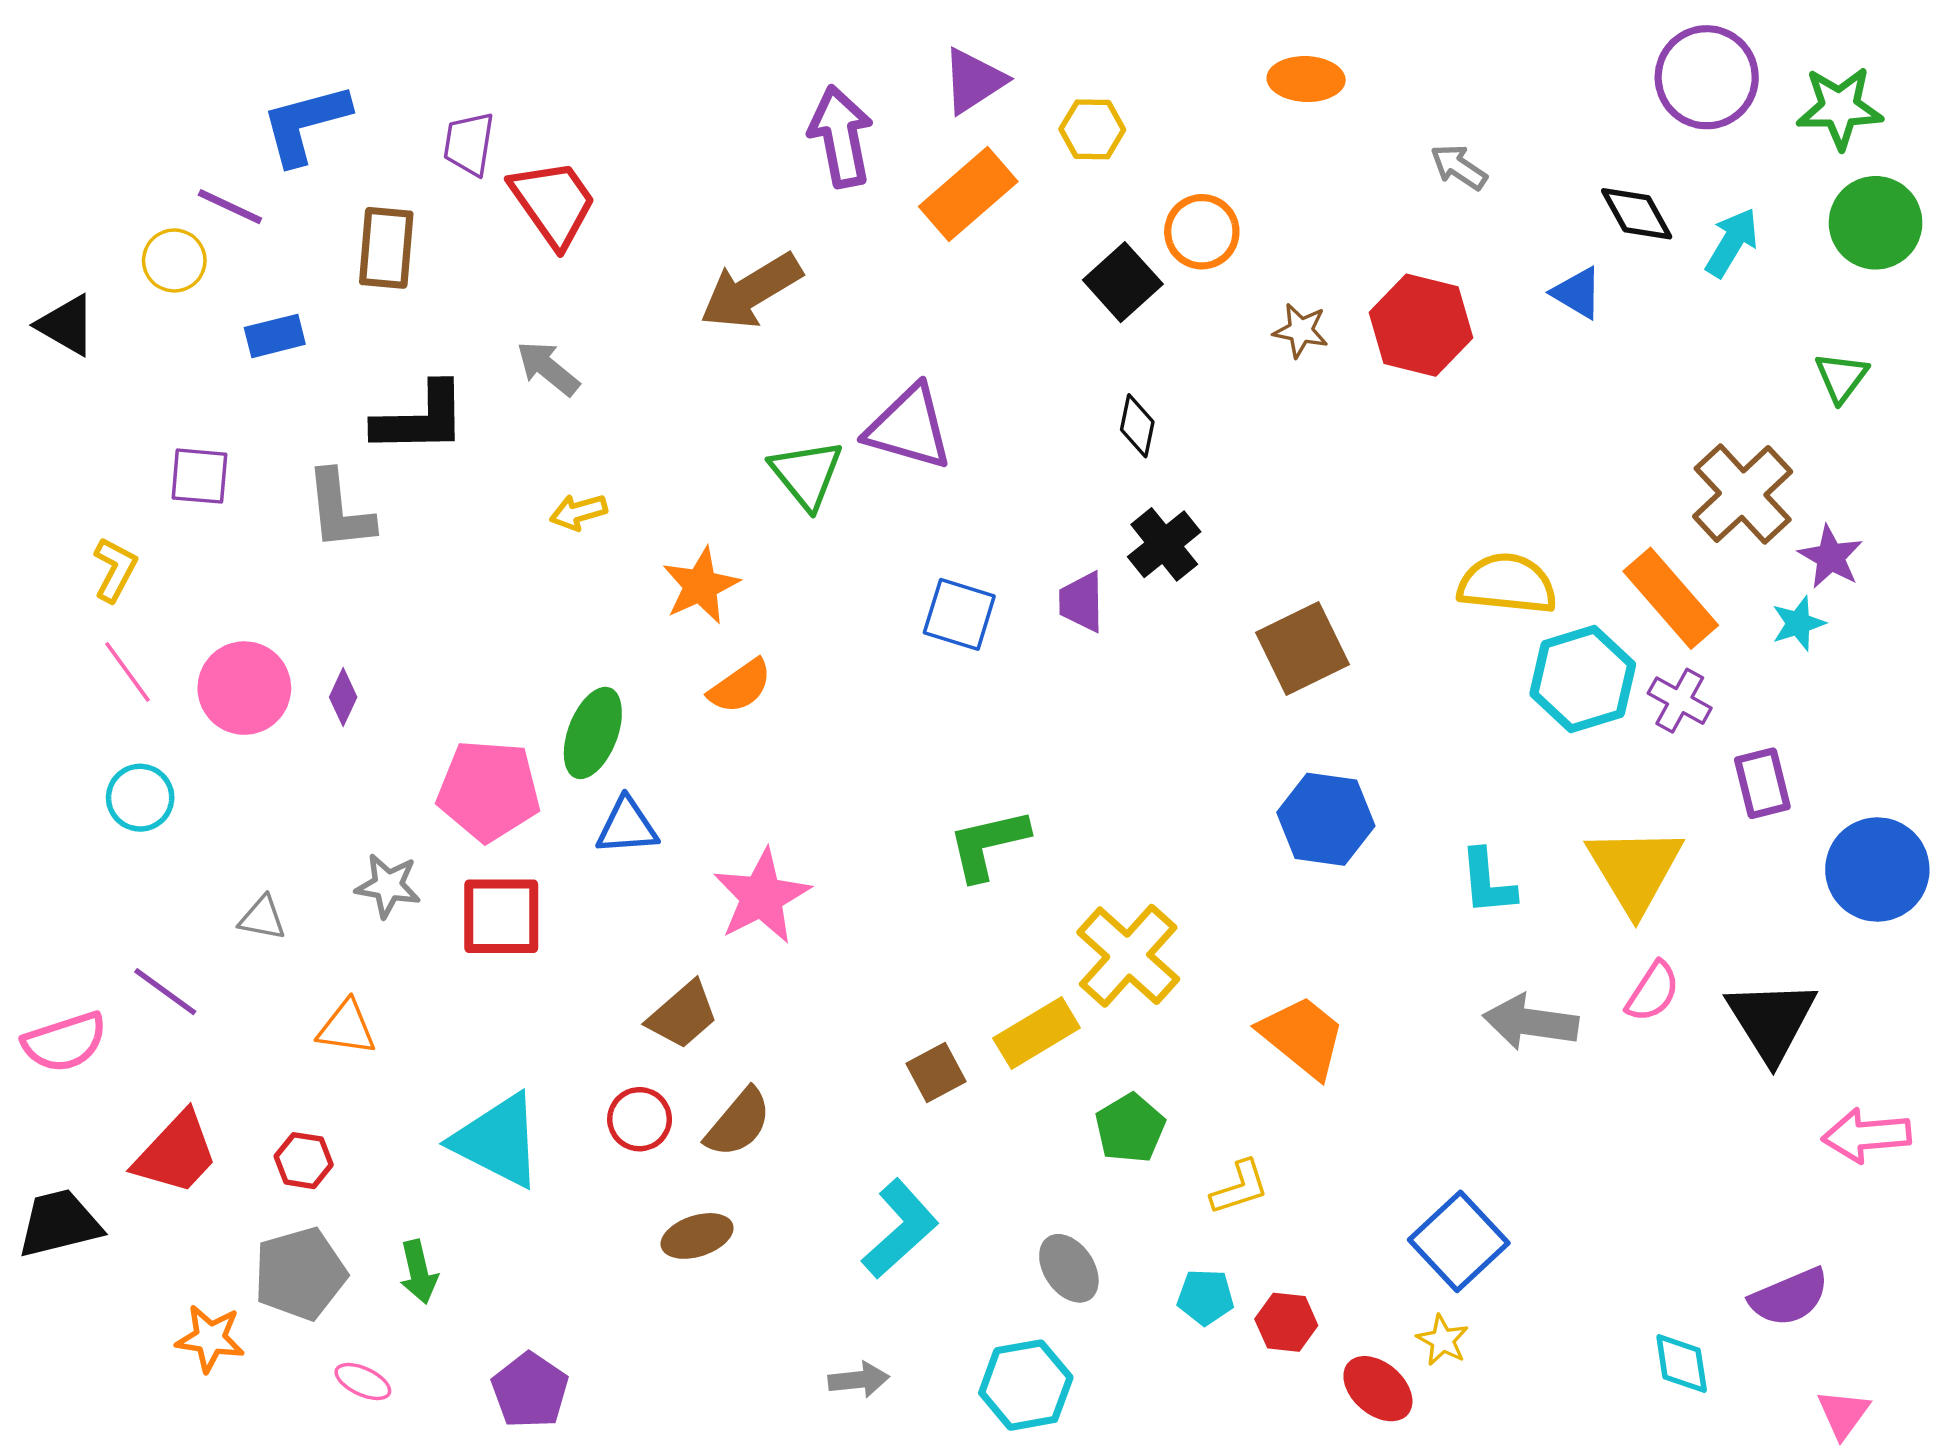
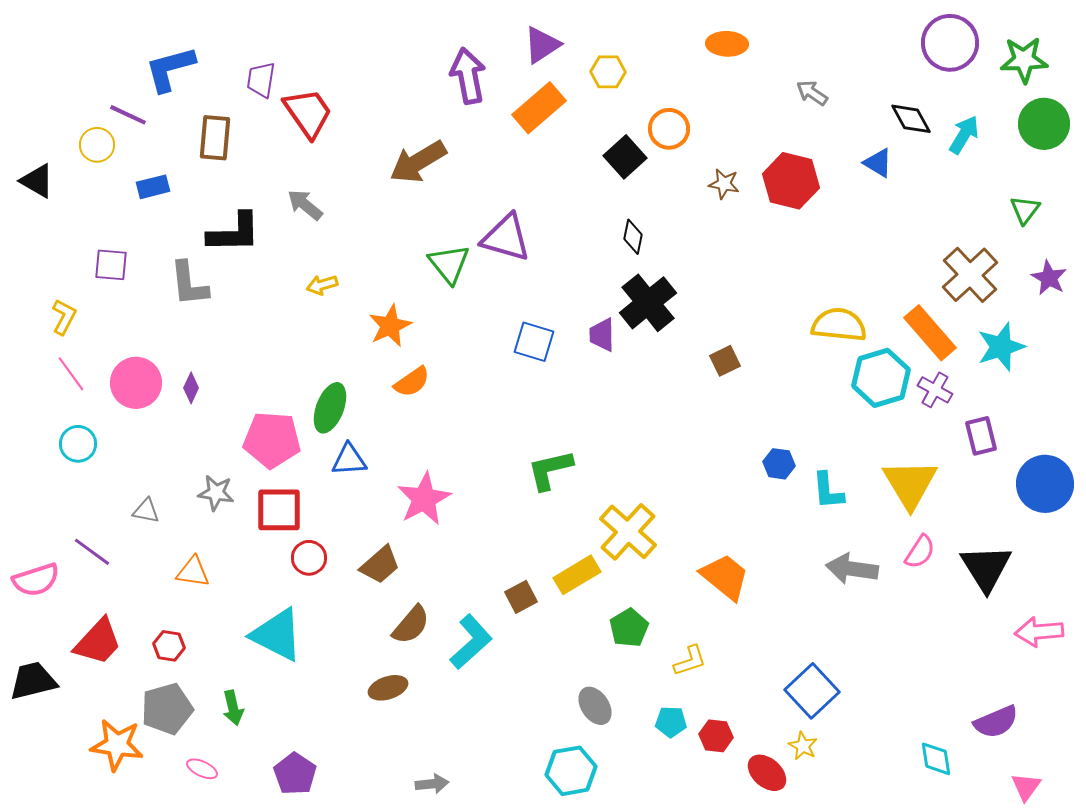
black cross: (1164, 544) -> (648, 303), size x1.4
purple star: (1831, 557) -> (1049, 278), moved
cyan star: (1798, 623) -> (1001, 347), size x1.6
brown square: (1302, 649) -> (725, 361), size x0.6
blue hexagon: (1326, 819) -> (779, 464), moved, size x0.6
red circle: (640, 1119) -> (309, 558), moved
cyan L-shape: (900, 1229) -> (471, 642), moved
orange star: (210, 1338) -> (117, 745), size x1.4
gray arrow: (859, 1380) -> (432, 784), moved

